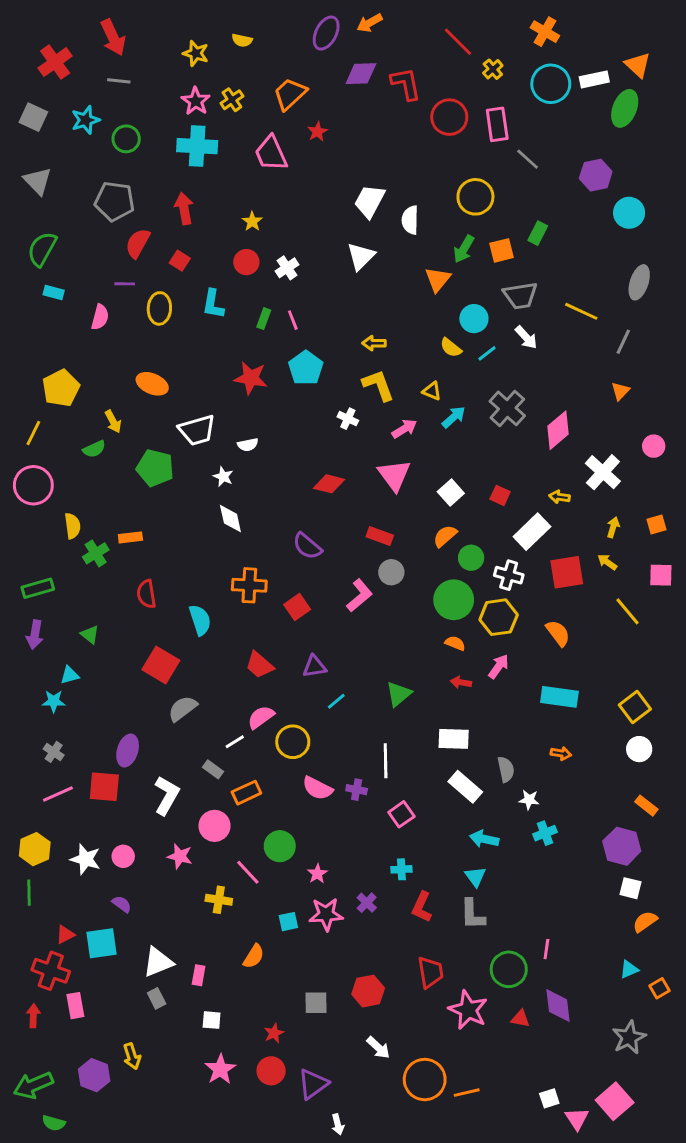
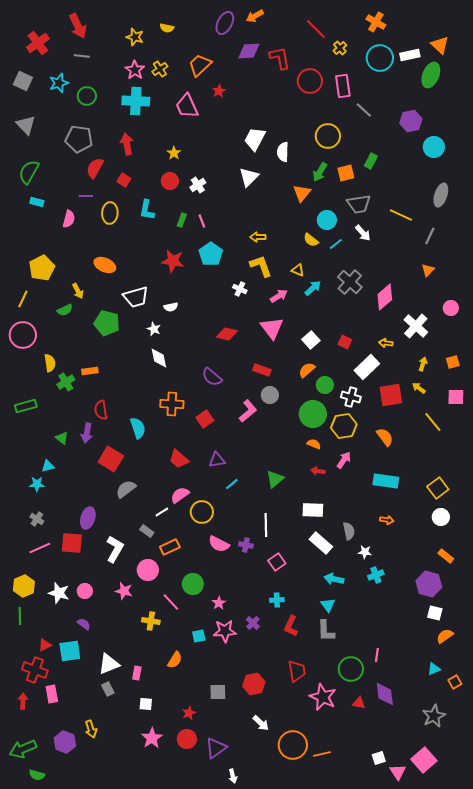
purple arrow: (35, 635) -> (87, 433), moved

